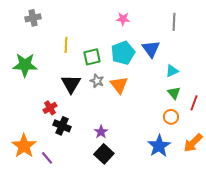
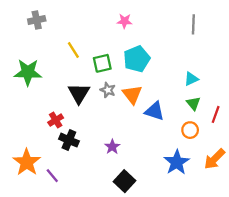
pink star: (123, 19) -> (124, 21), moved
yellow line: (66, 45) -> (73, 50), turned -35
blue triangle: (151, 49) -> (155, 111), moved, turned -36
black square: (104, 154) -> (124, 181), moved

